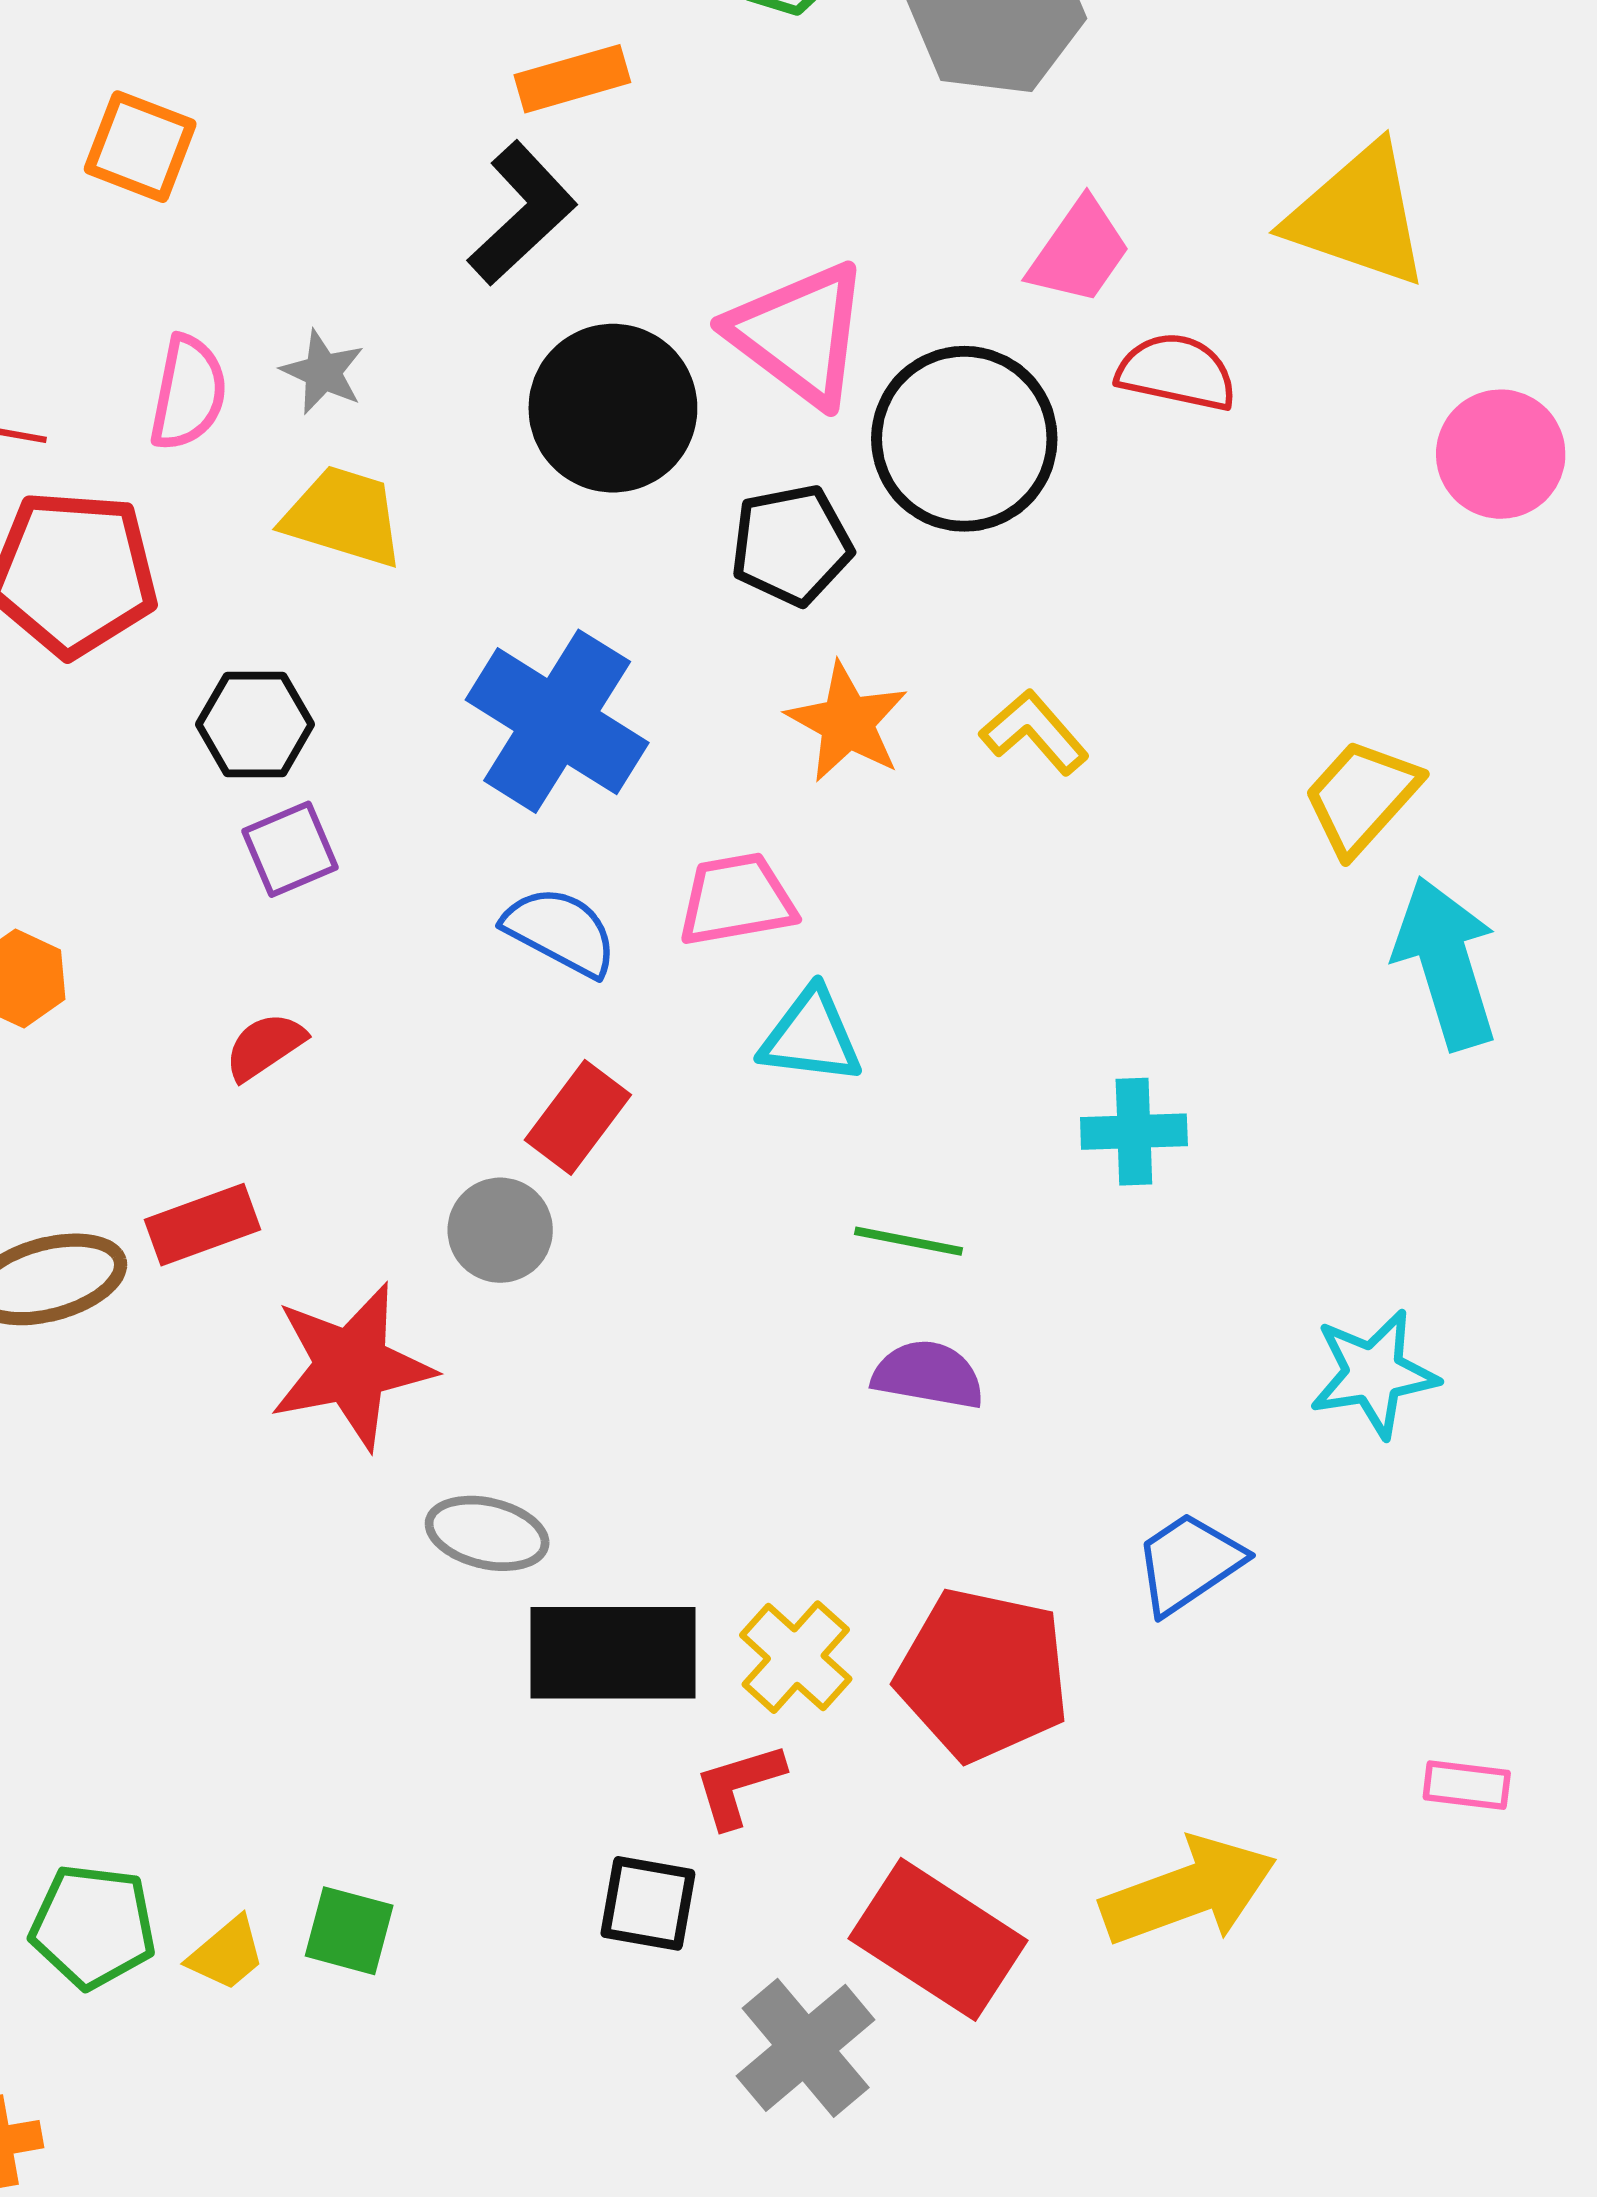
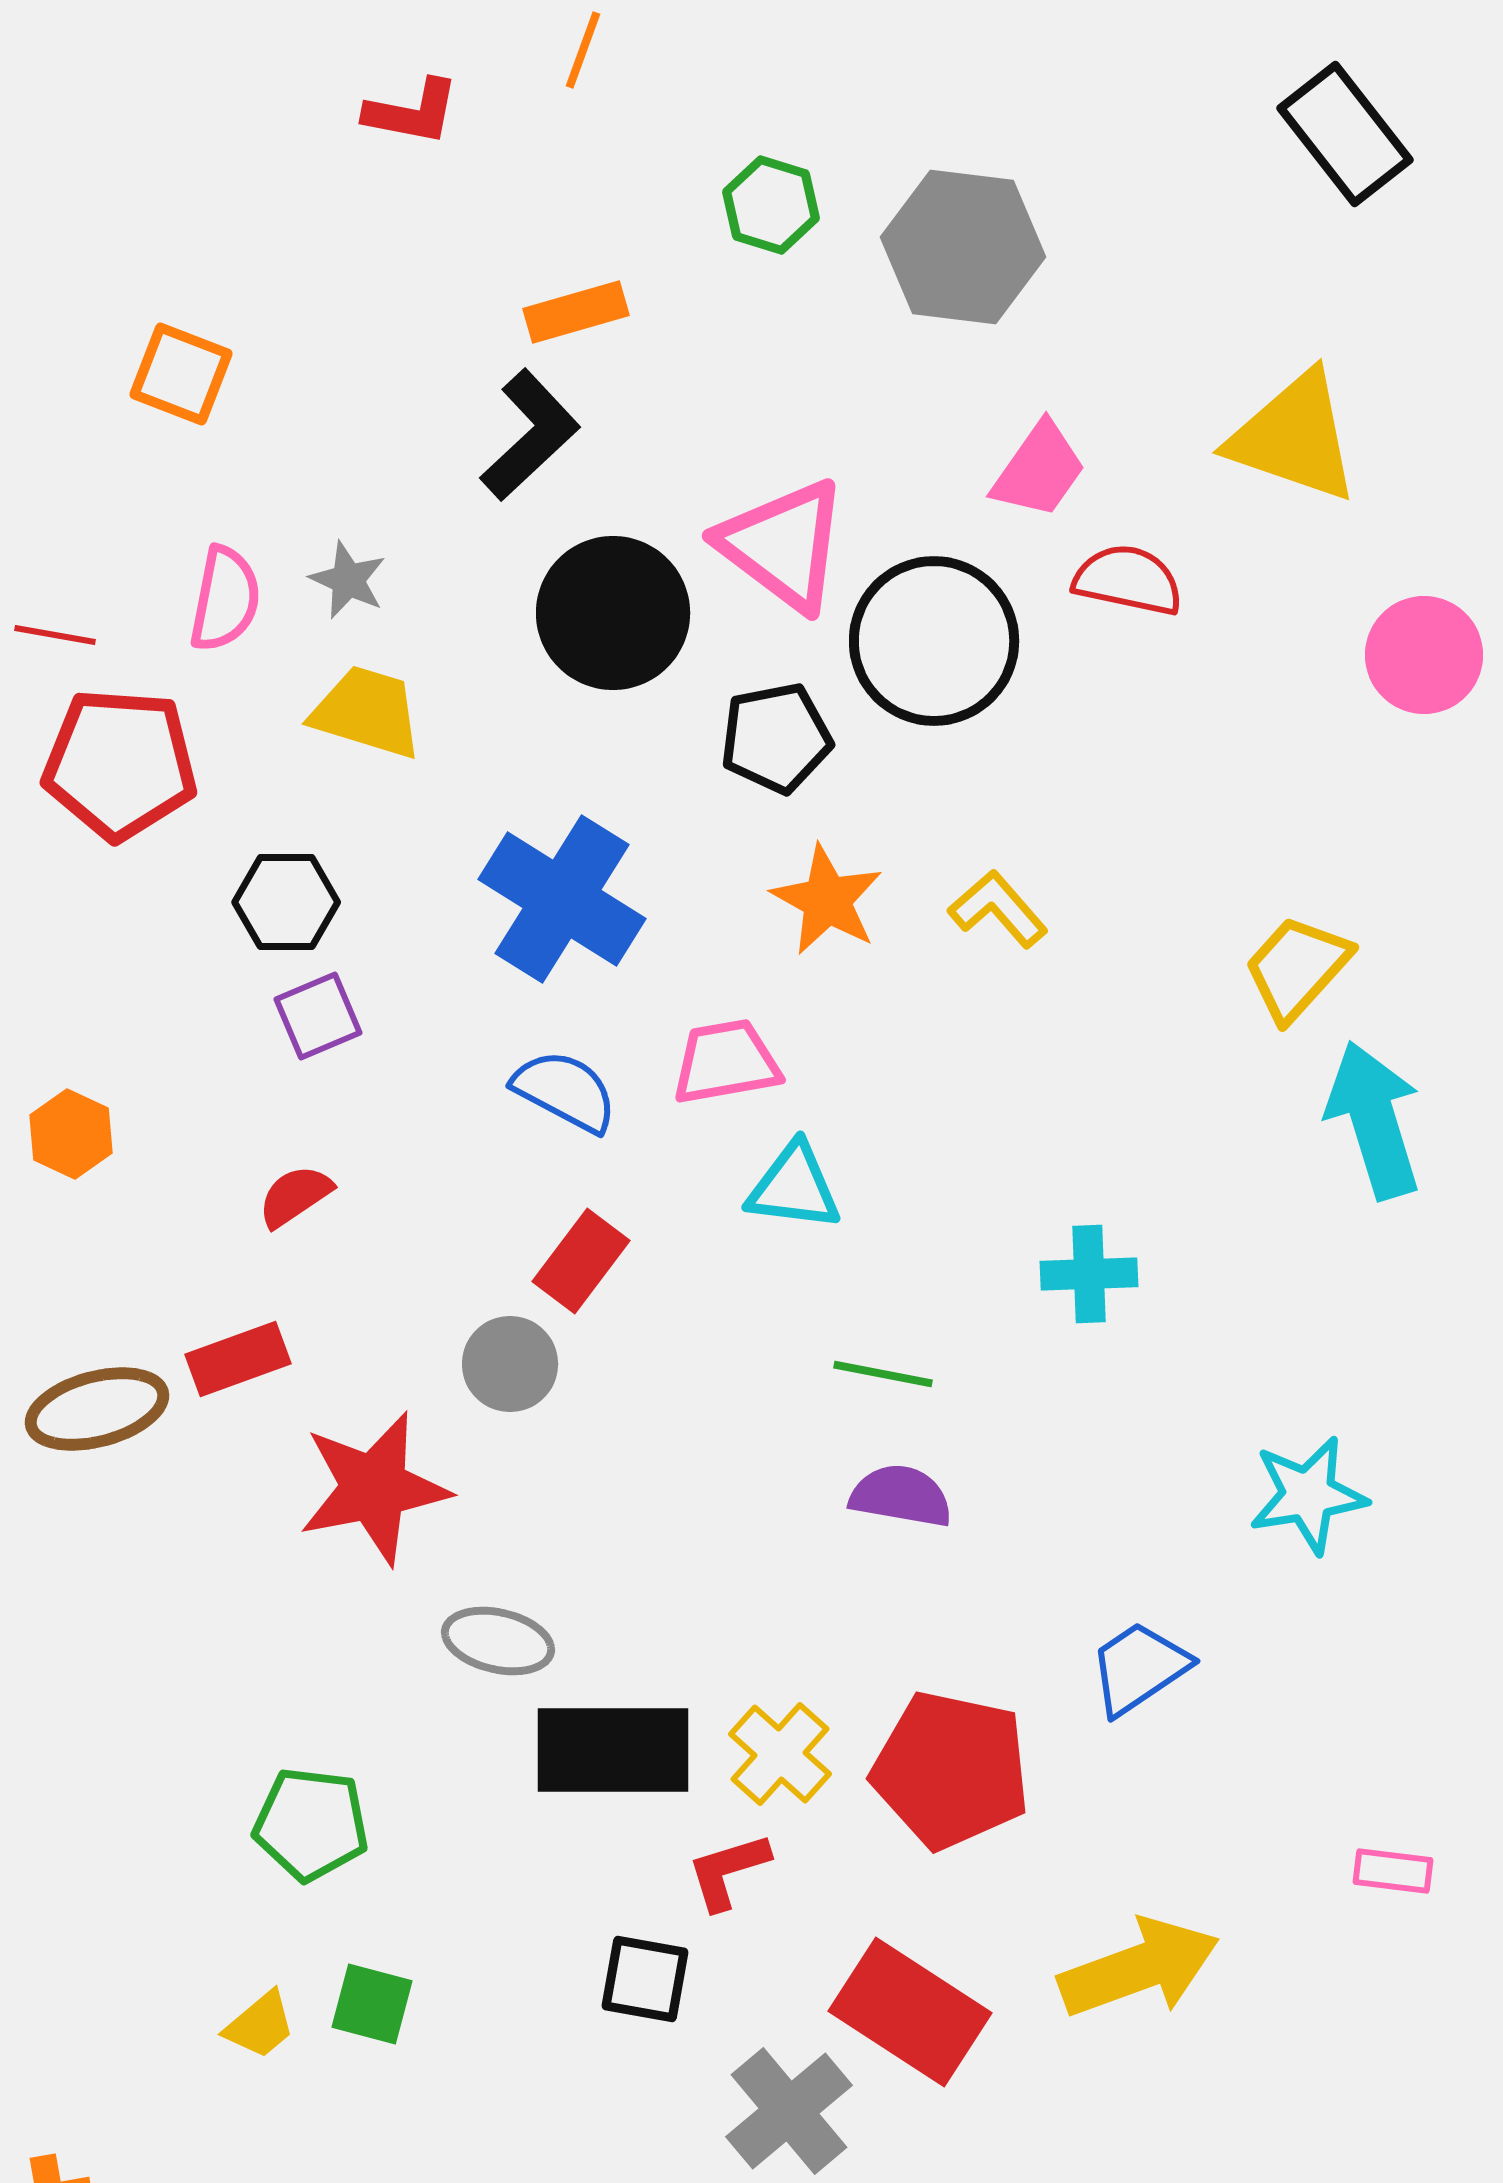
green pentagon: (93, 1926) -> (311, 1824), moved

